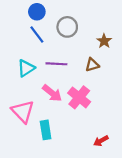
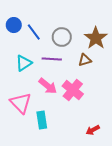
blue circle: (37, 12) -> (14, 25), moved
gray circle: (67, 27) -> (62, 37), moved
brown star: (104, 41) -> (96, 38), size x1.6

